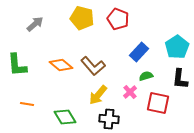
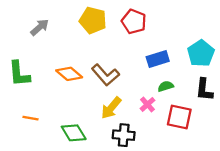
blue rectangle: (139, 52) -> (158, 59), turned 30

